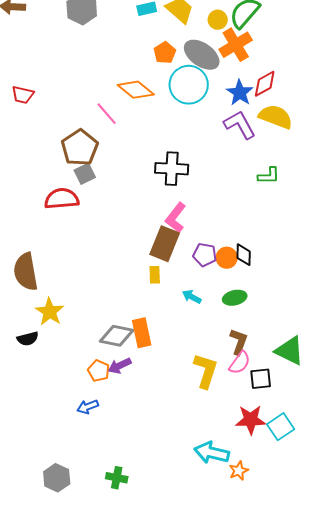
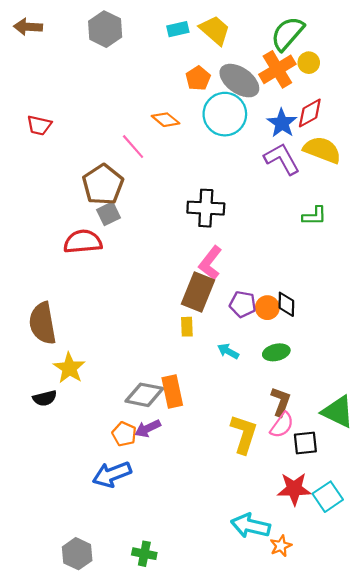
yellow circle: (218, 20) -> (309, 63), moved
orange diamond: (136, 90) -> (166, 120), size x0.7
blue arrow: (88, 407) -> (112, 474), size x1.6

